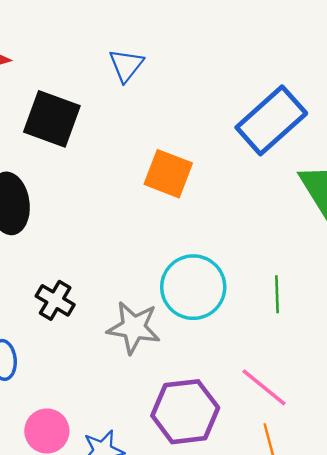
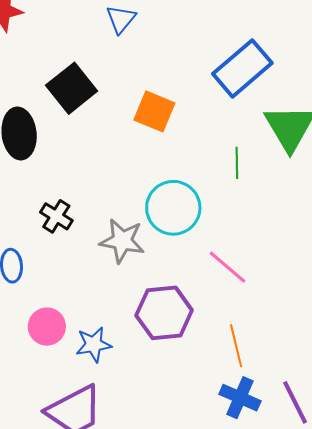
black square: (52, 119) -> (72, 88), moved, turned 30
green line: (277, 294) -> (237, 163), moved
pink line: (264, 387) -> (228, 267), moved

